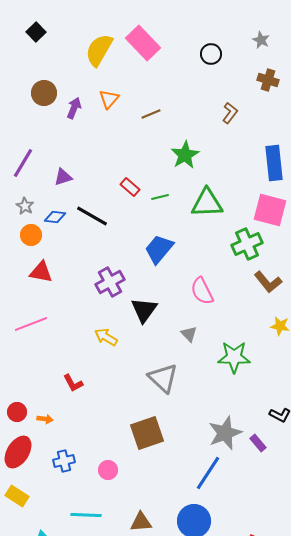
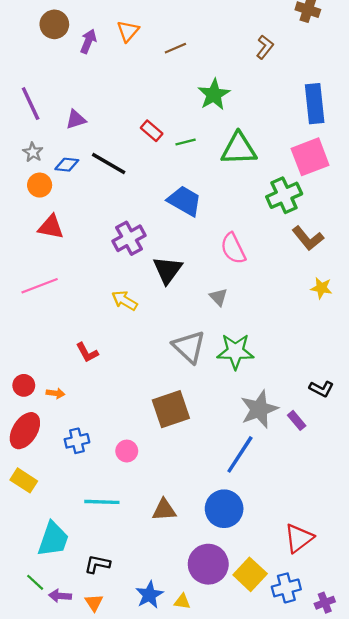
purple line: (23, 163) -> (31, 104), turned -56
pink square: (270, 210) -> (310, 157), turned -36
blue trapezoid: (159, 249) -> (184, 201), turned 80
green star: (234, 357) -> (235, 351), moved

